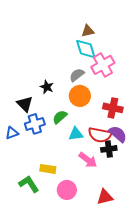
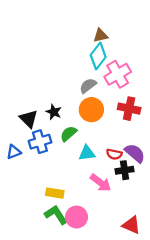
cyan diamond: (86, 49) -> (98, 56), turned 55
black star: (47, 87) -> (54, 112), moved
red cross: (113, 108) -> (129, 109), moved
red semicircle: (100, 135) -> (114, 154), size x0.6
green L-shape: (29, 184) -> (56, 215), moved
red triangle: (105, 197) -> (131, 225), moved, turned 36

